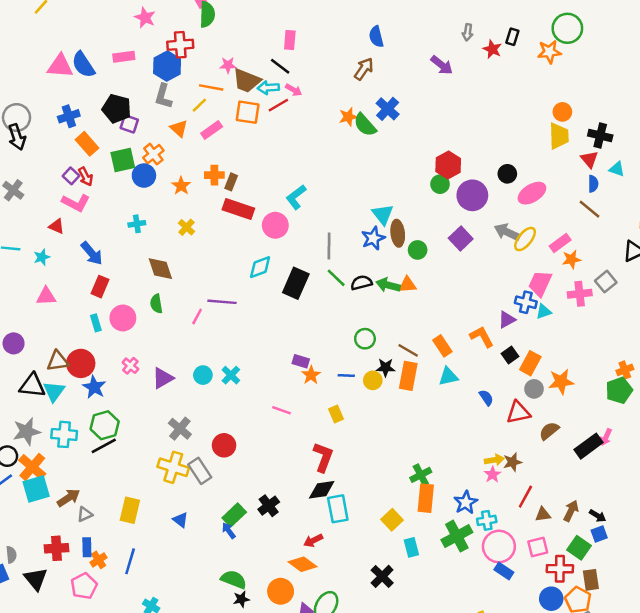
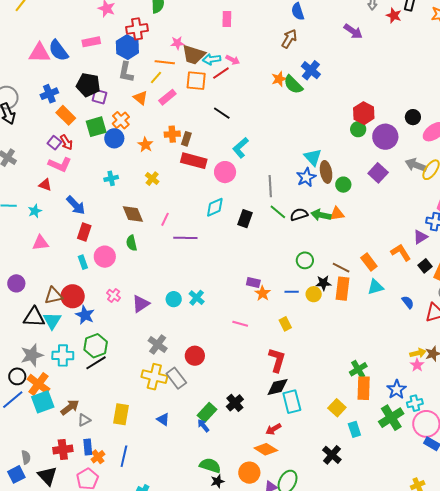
black line: (280, 66) -> (222, 113), moved
black rectangle: (296, 283) -> (245, 219), size x0.7
pink line: (197, 316) -> (165, 219), moved

